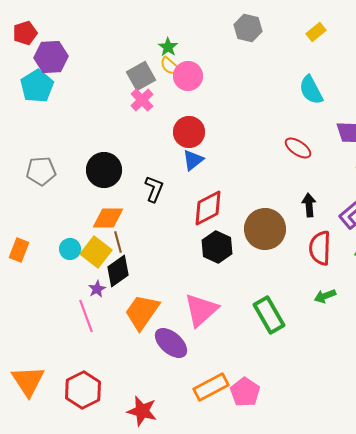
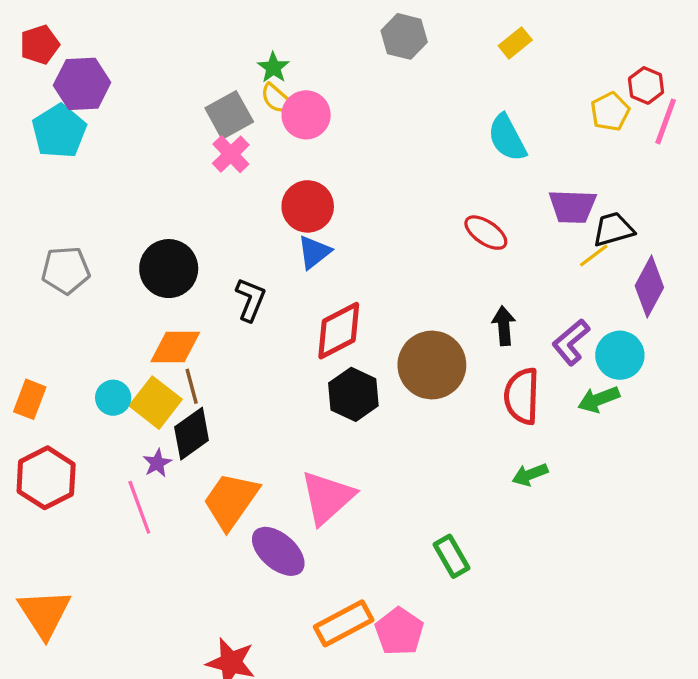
green rectangle: (269, 315) -> (452, 556), moved, size x0.7
red hexagon: (83, 390) -> (46, 478), moved

